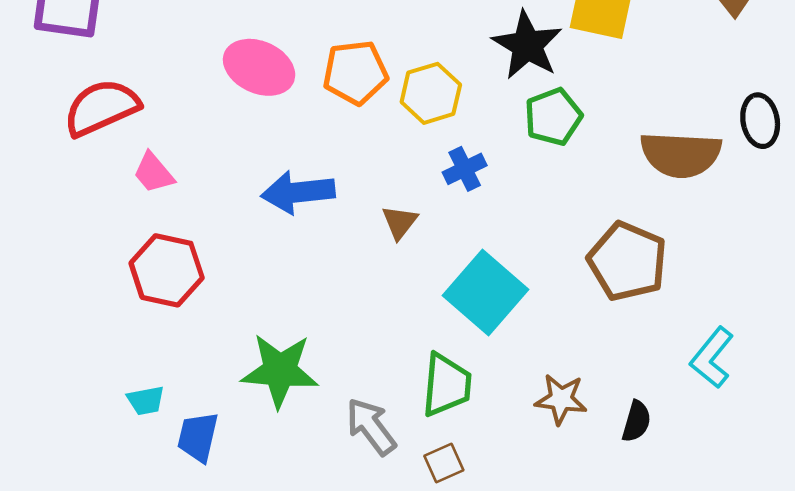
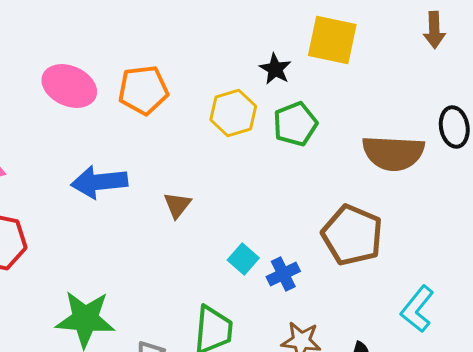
black star: (527, 45) -> (275, 69), size x0.6
yellow hexagon: (431, 93) -> (233, 113), moved
blue cross: (465, 169) -> (283, 274), moved
cyan square: (486, 292) -> (243, 259), size x0.5

